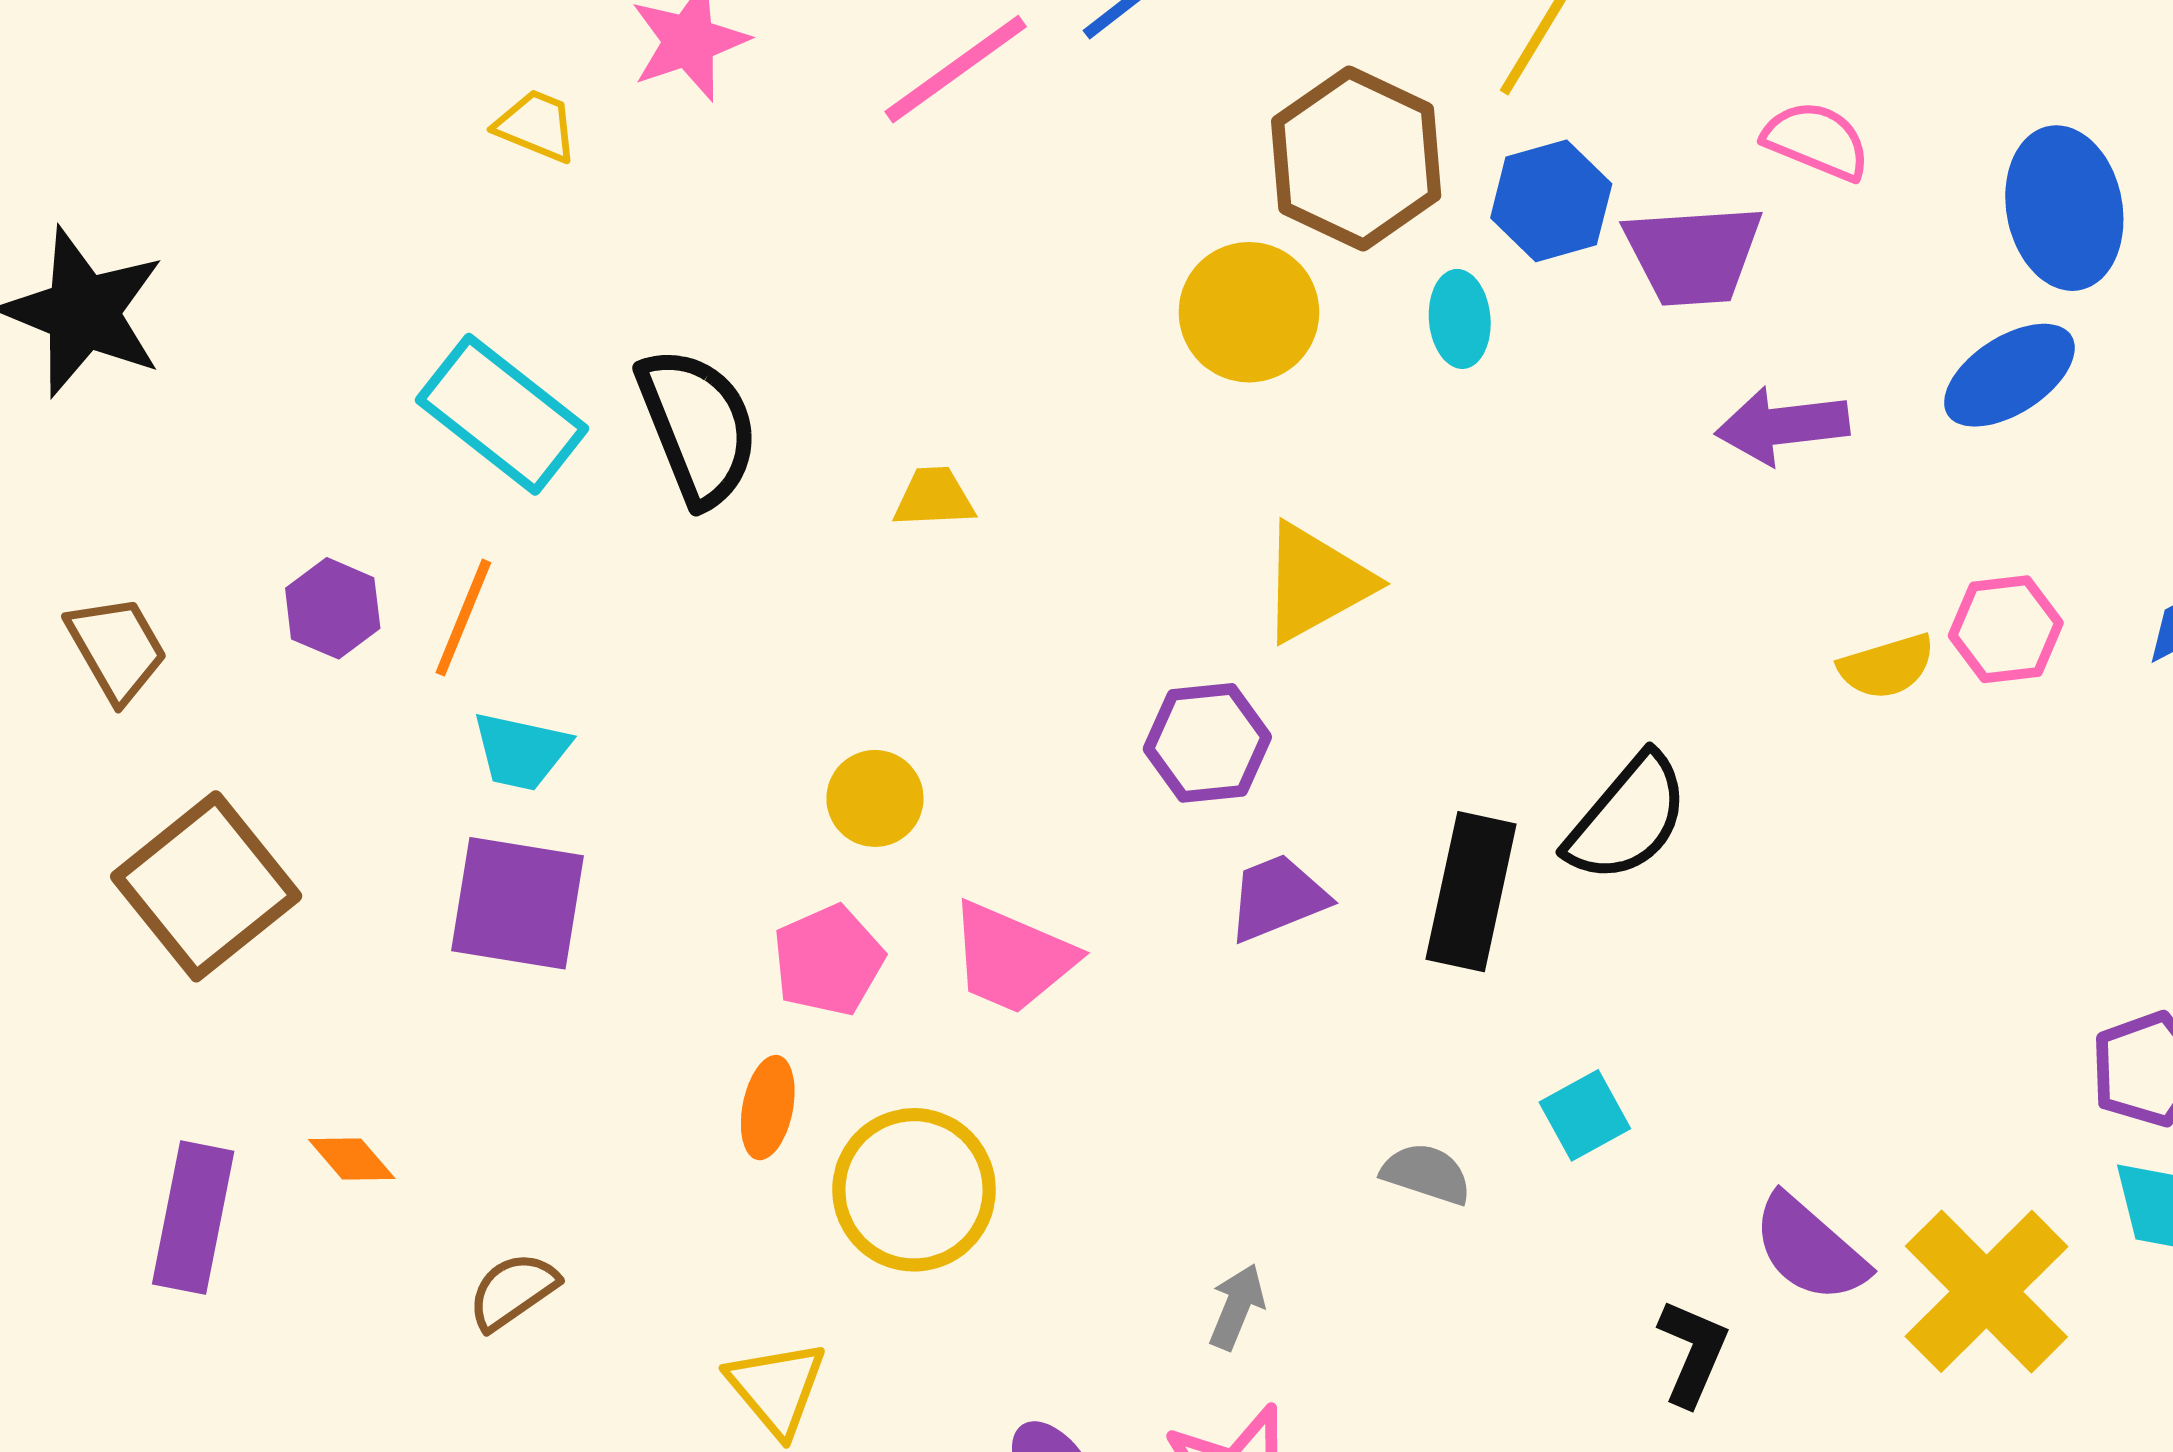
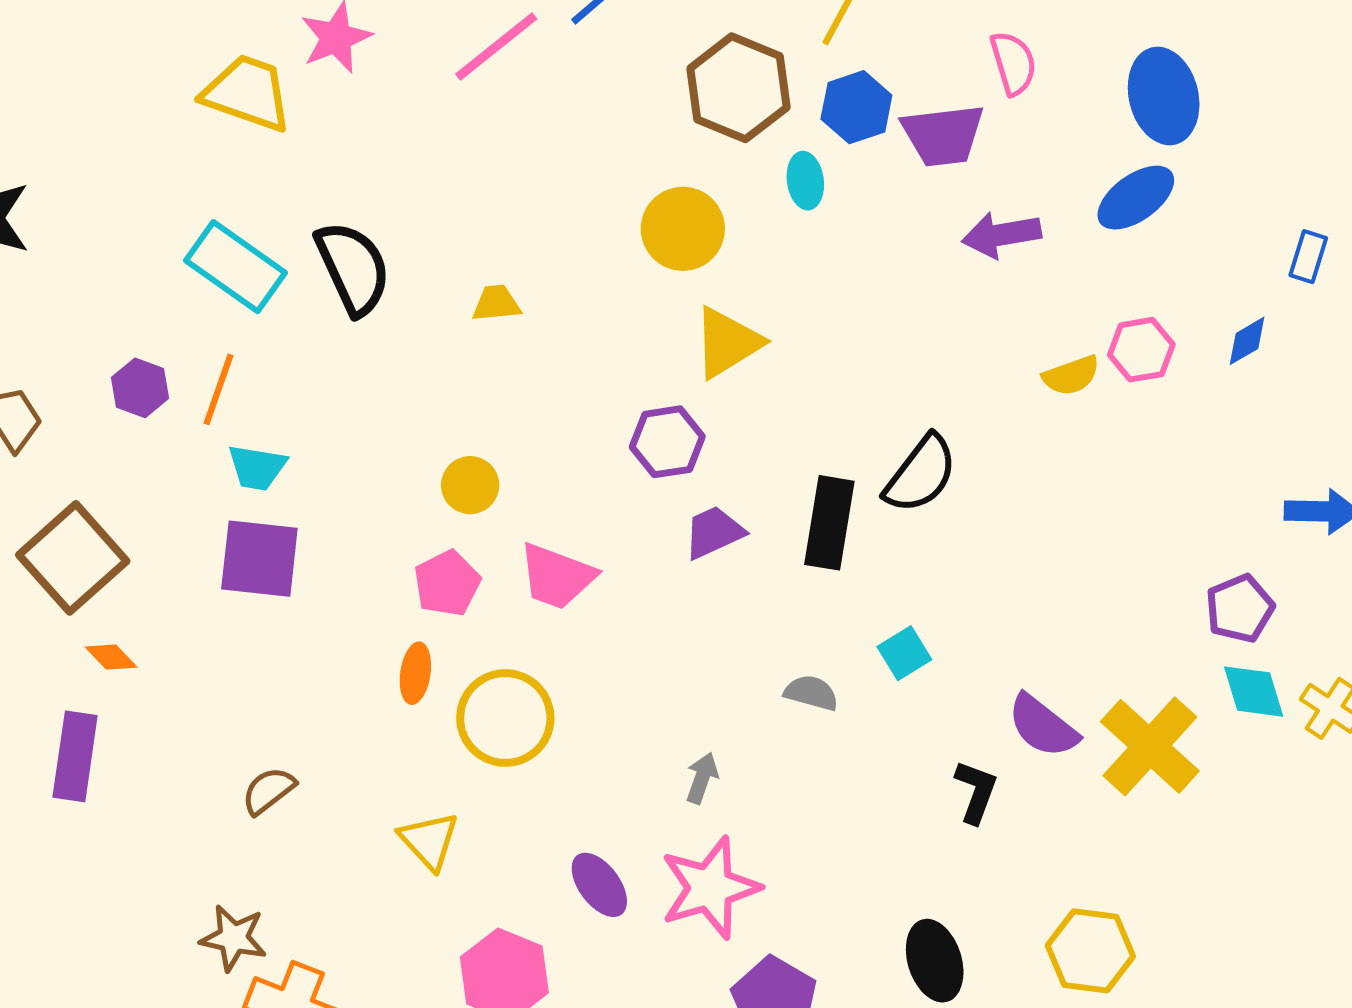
yellow trapezoid: (536, 126) -> (247, 93), size x1.8
pink semicircle: (1817, 141) -> (1013, 63), turned 54
yellow circle: (1249, 312) -> (683, 229), moved
orange diamond: (352, 1159) -> (111, 657), moved

